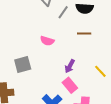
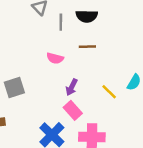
gray line: (63, 12) -> (61, 22), turned -32
pink semicircle: (47, 41) -> (55, 58), moved

